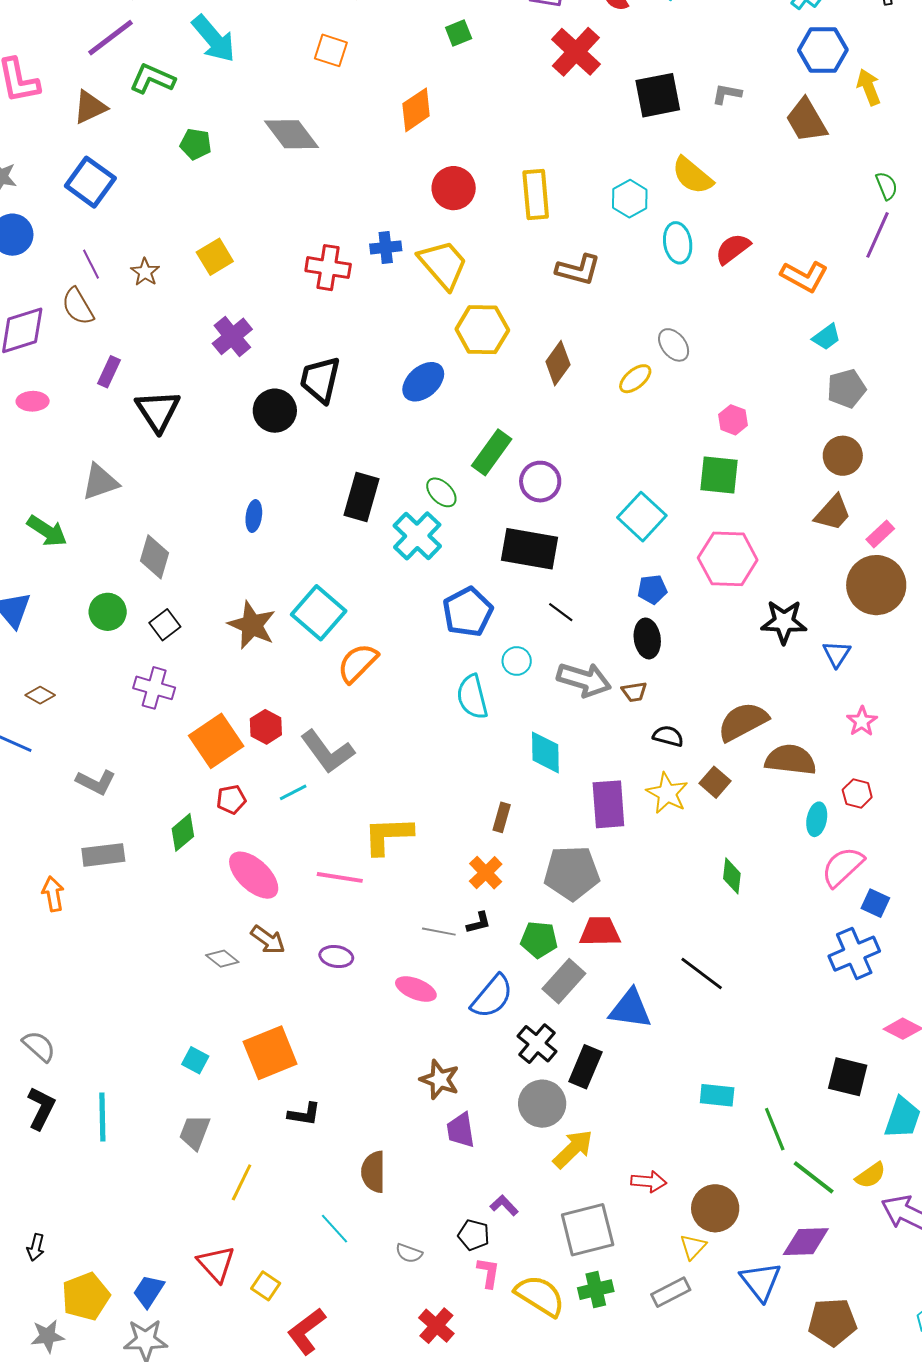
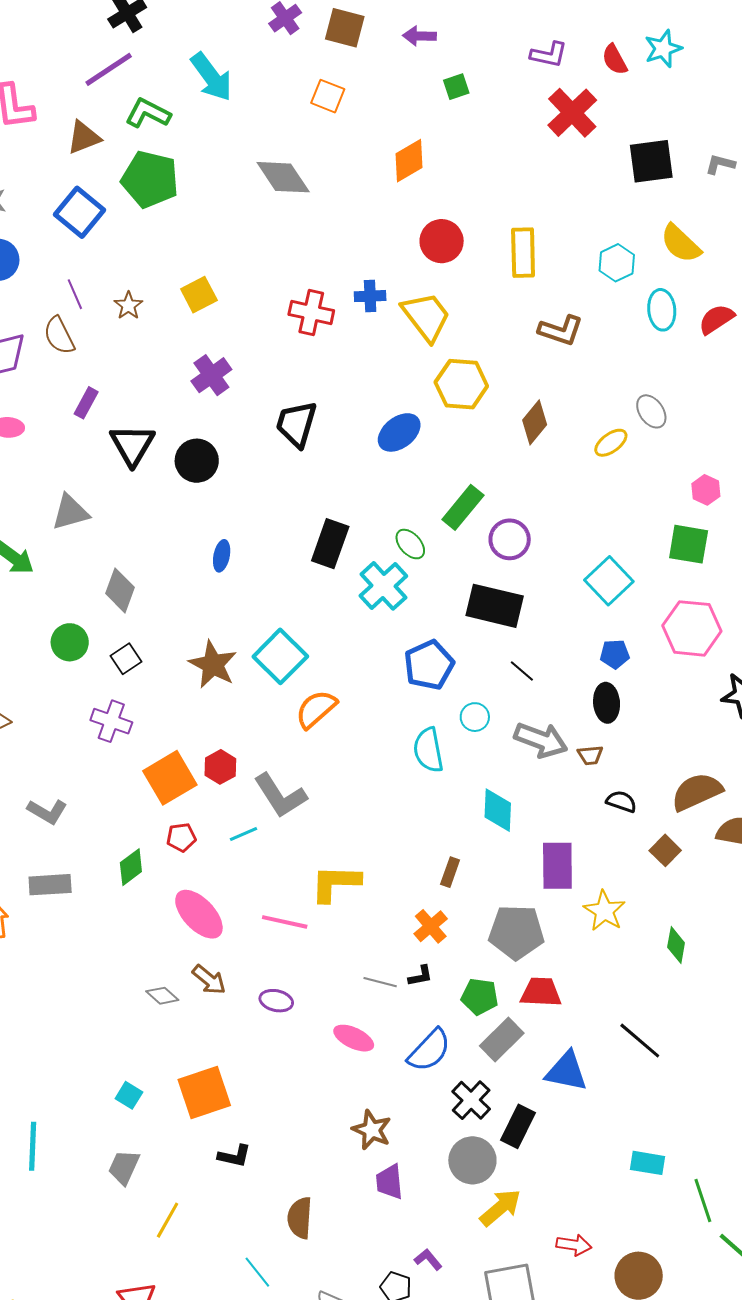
green pentagon: (196, 144) -> (150, 179), moved, size x1.8
black circle: (275, 411) -> (197, 461), moved
yellow star: (667, 793) -> (604, 911), moved

